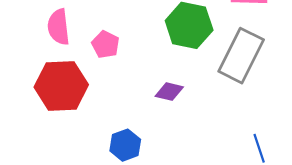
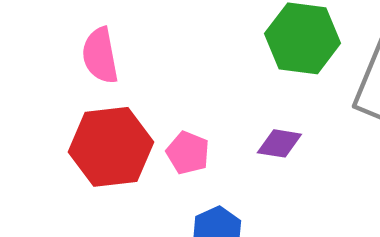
pink pentagon: (105, 44) -> (188, 153), moved

